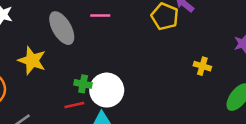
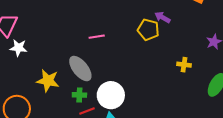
gray ellipse: (62, 28) -> (80, 69), moved
green cross: (83, 84) -> (79, 95), moved

